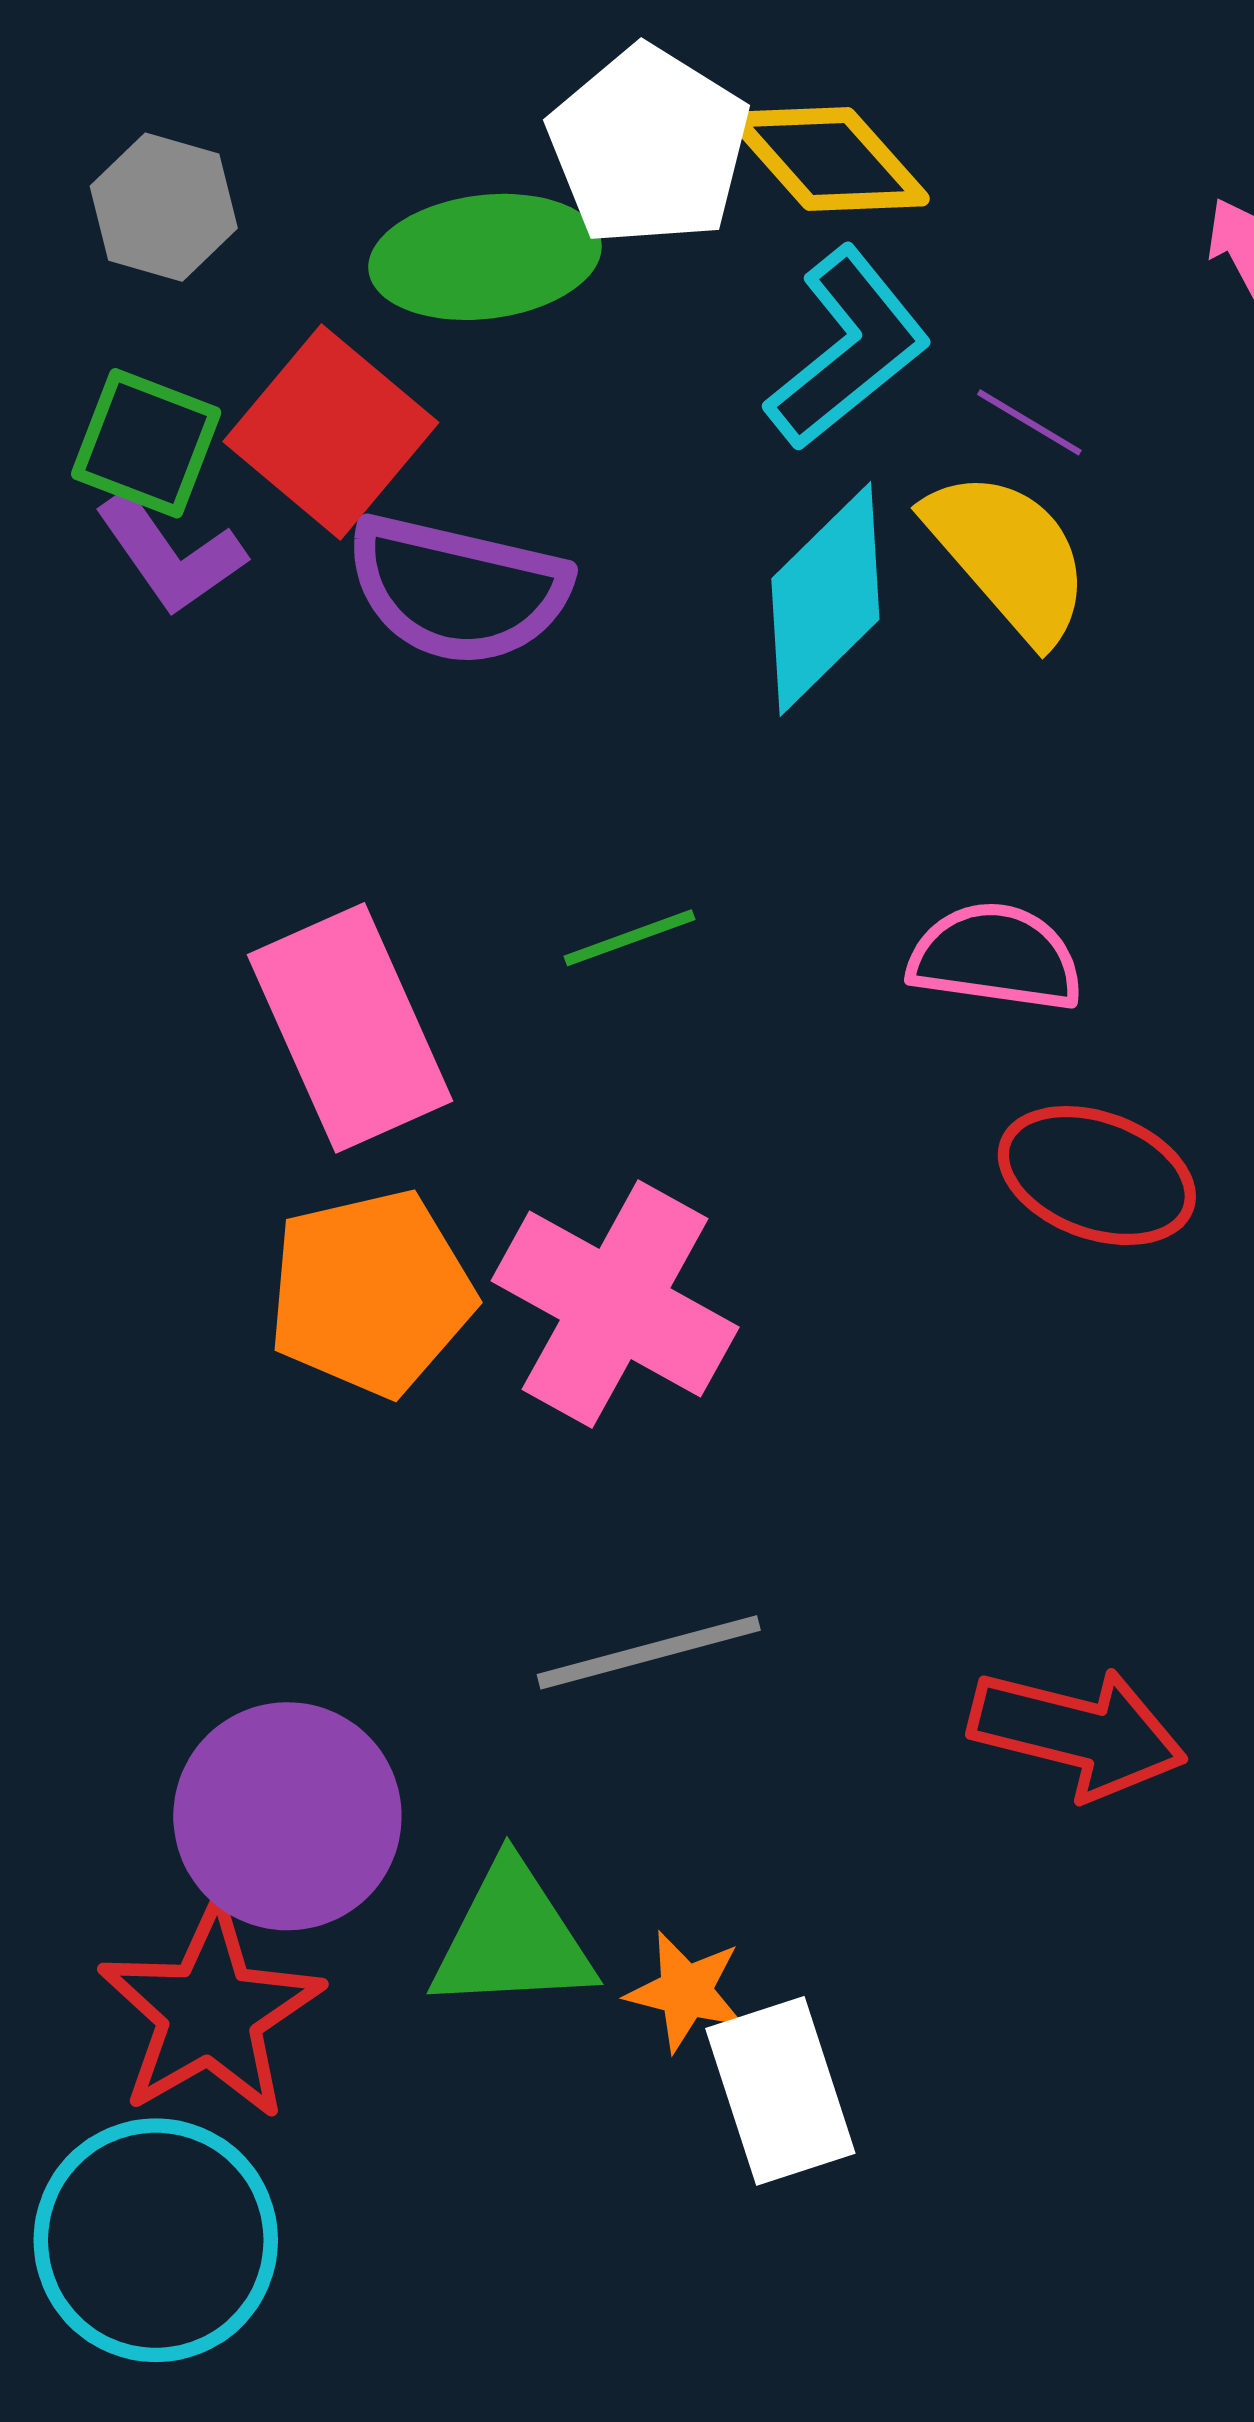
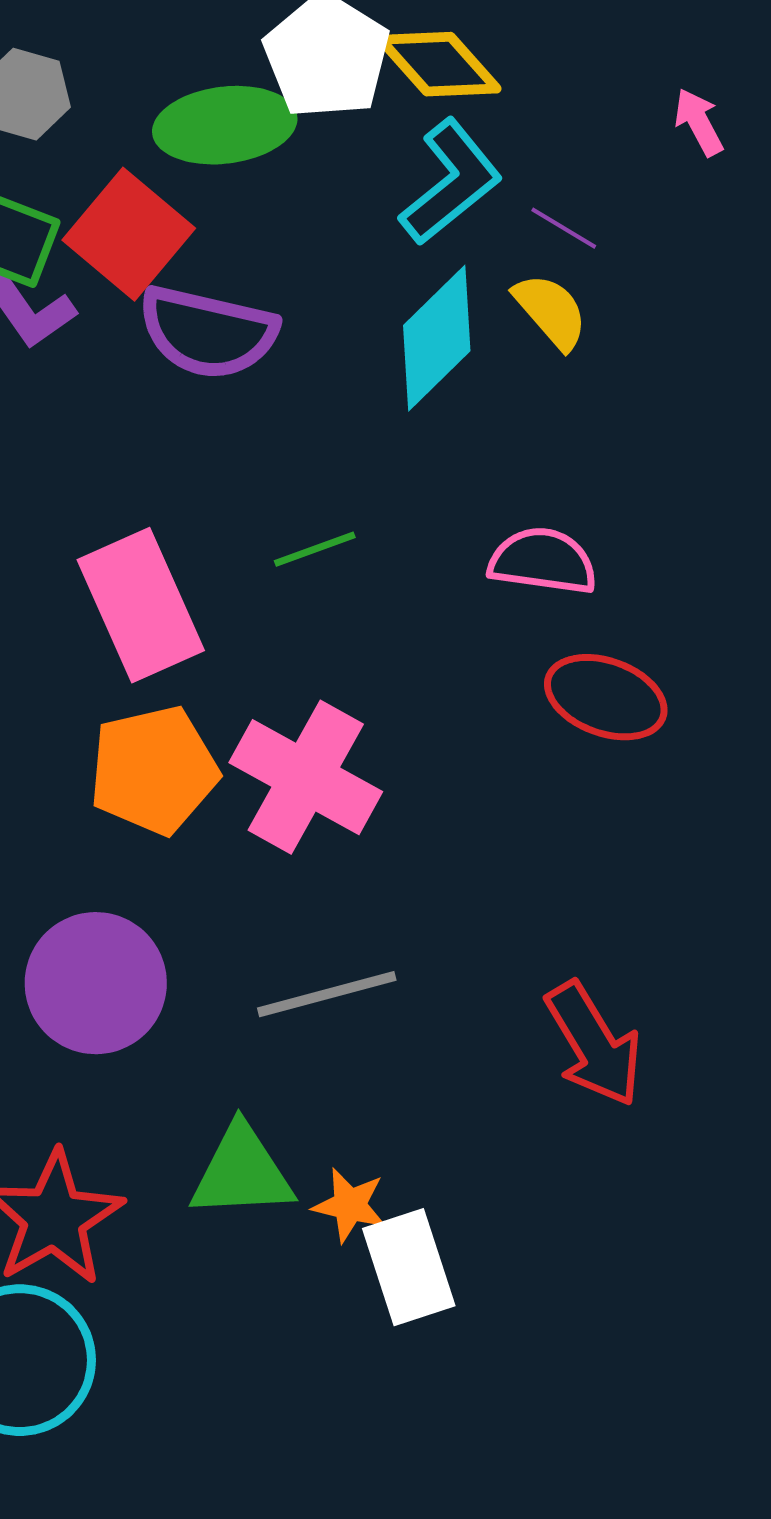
yellow semicircle: (1008, 556) -> (551, 311), size x0.7
red arrow: (1078, 1733) -> (594, 1044), turned 45
purple circle: (287, 1816) -> (96, 983), moved

